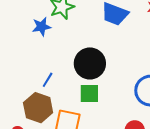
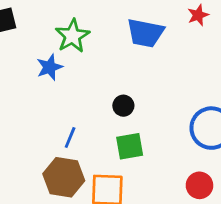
black circle: (90, 63) -> (123, 106), size x0.5

